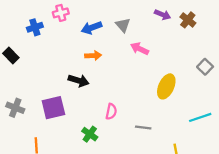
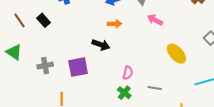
yellow ellipse: (166, 86) -> (176, 54), turned -70
gray cross: (15, 108) -> (45, 66), turned -35
green cross: (90, 134) -> (124, 93), moved

